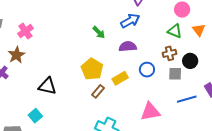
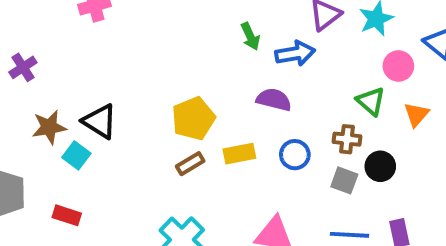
green arrow: (99, 32) -> (250, 36), moved
brown star: (16, 55) -> (49, 127), moved
cyan square: (35, 116) -> (76, 155), moved, turned -32

